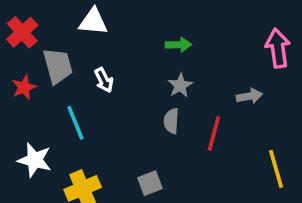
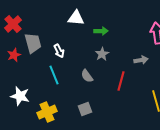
white triangle: (93, 22) -> (76, 18), moved
gray semicircle: (171, 121) -> (87, 76), moved, turned -40
cyan line: (75, 123) -> (54, 75), moved

